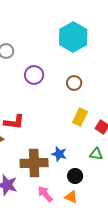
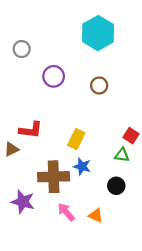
yellow rectangle: (80, 117) -> (76, 139), moved
green triangle: (96, 154) -> (122, 155), moved
black circle: (75, 176) -> (116, 186), moved

